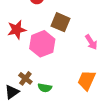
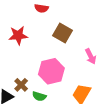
pink hexagon: (42, 44) -> (51, 71), moved

